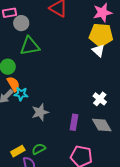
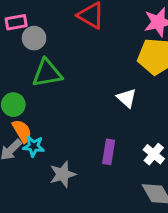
white triangle: (98, 51) -> (127, 98), moved
purple rectangle: (74, 122) -> (109, 152), moved

